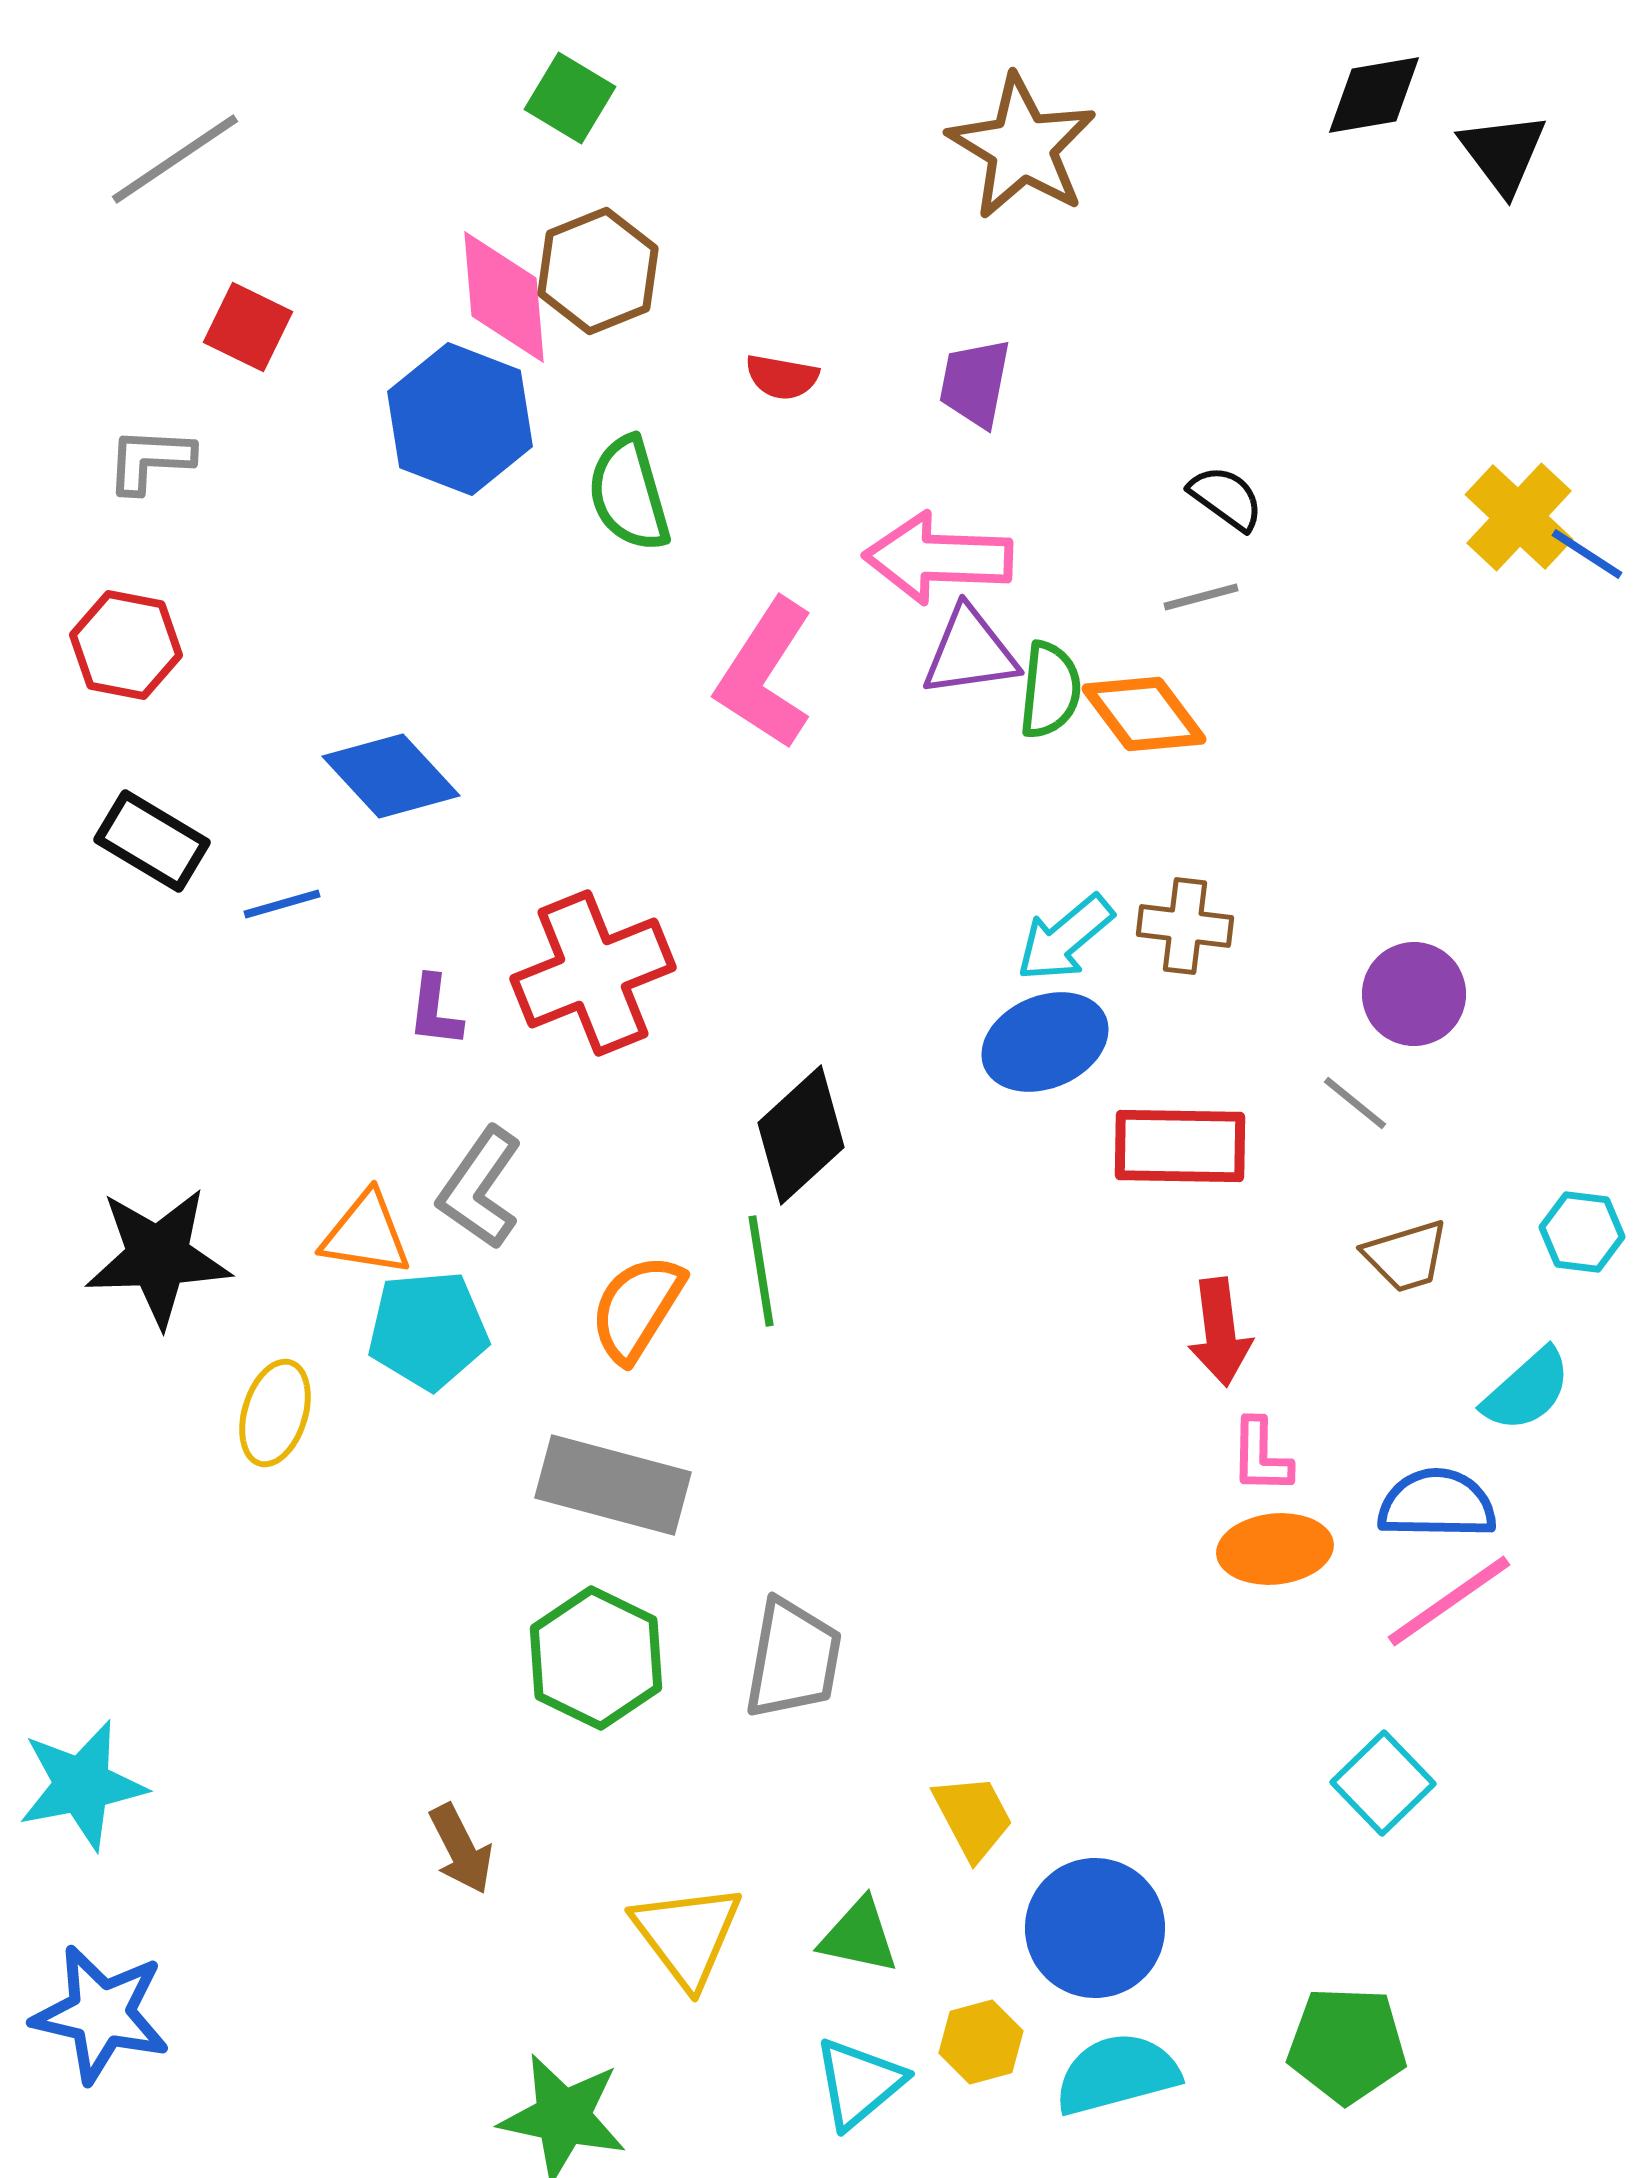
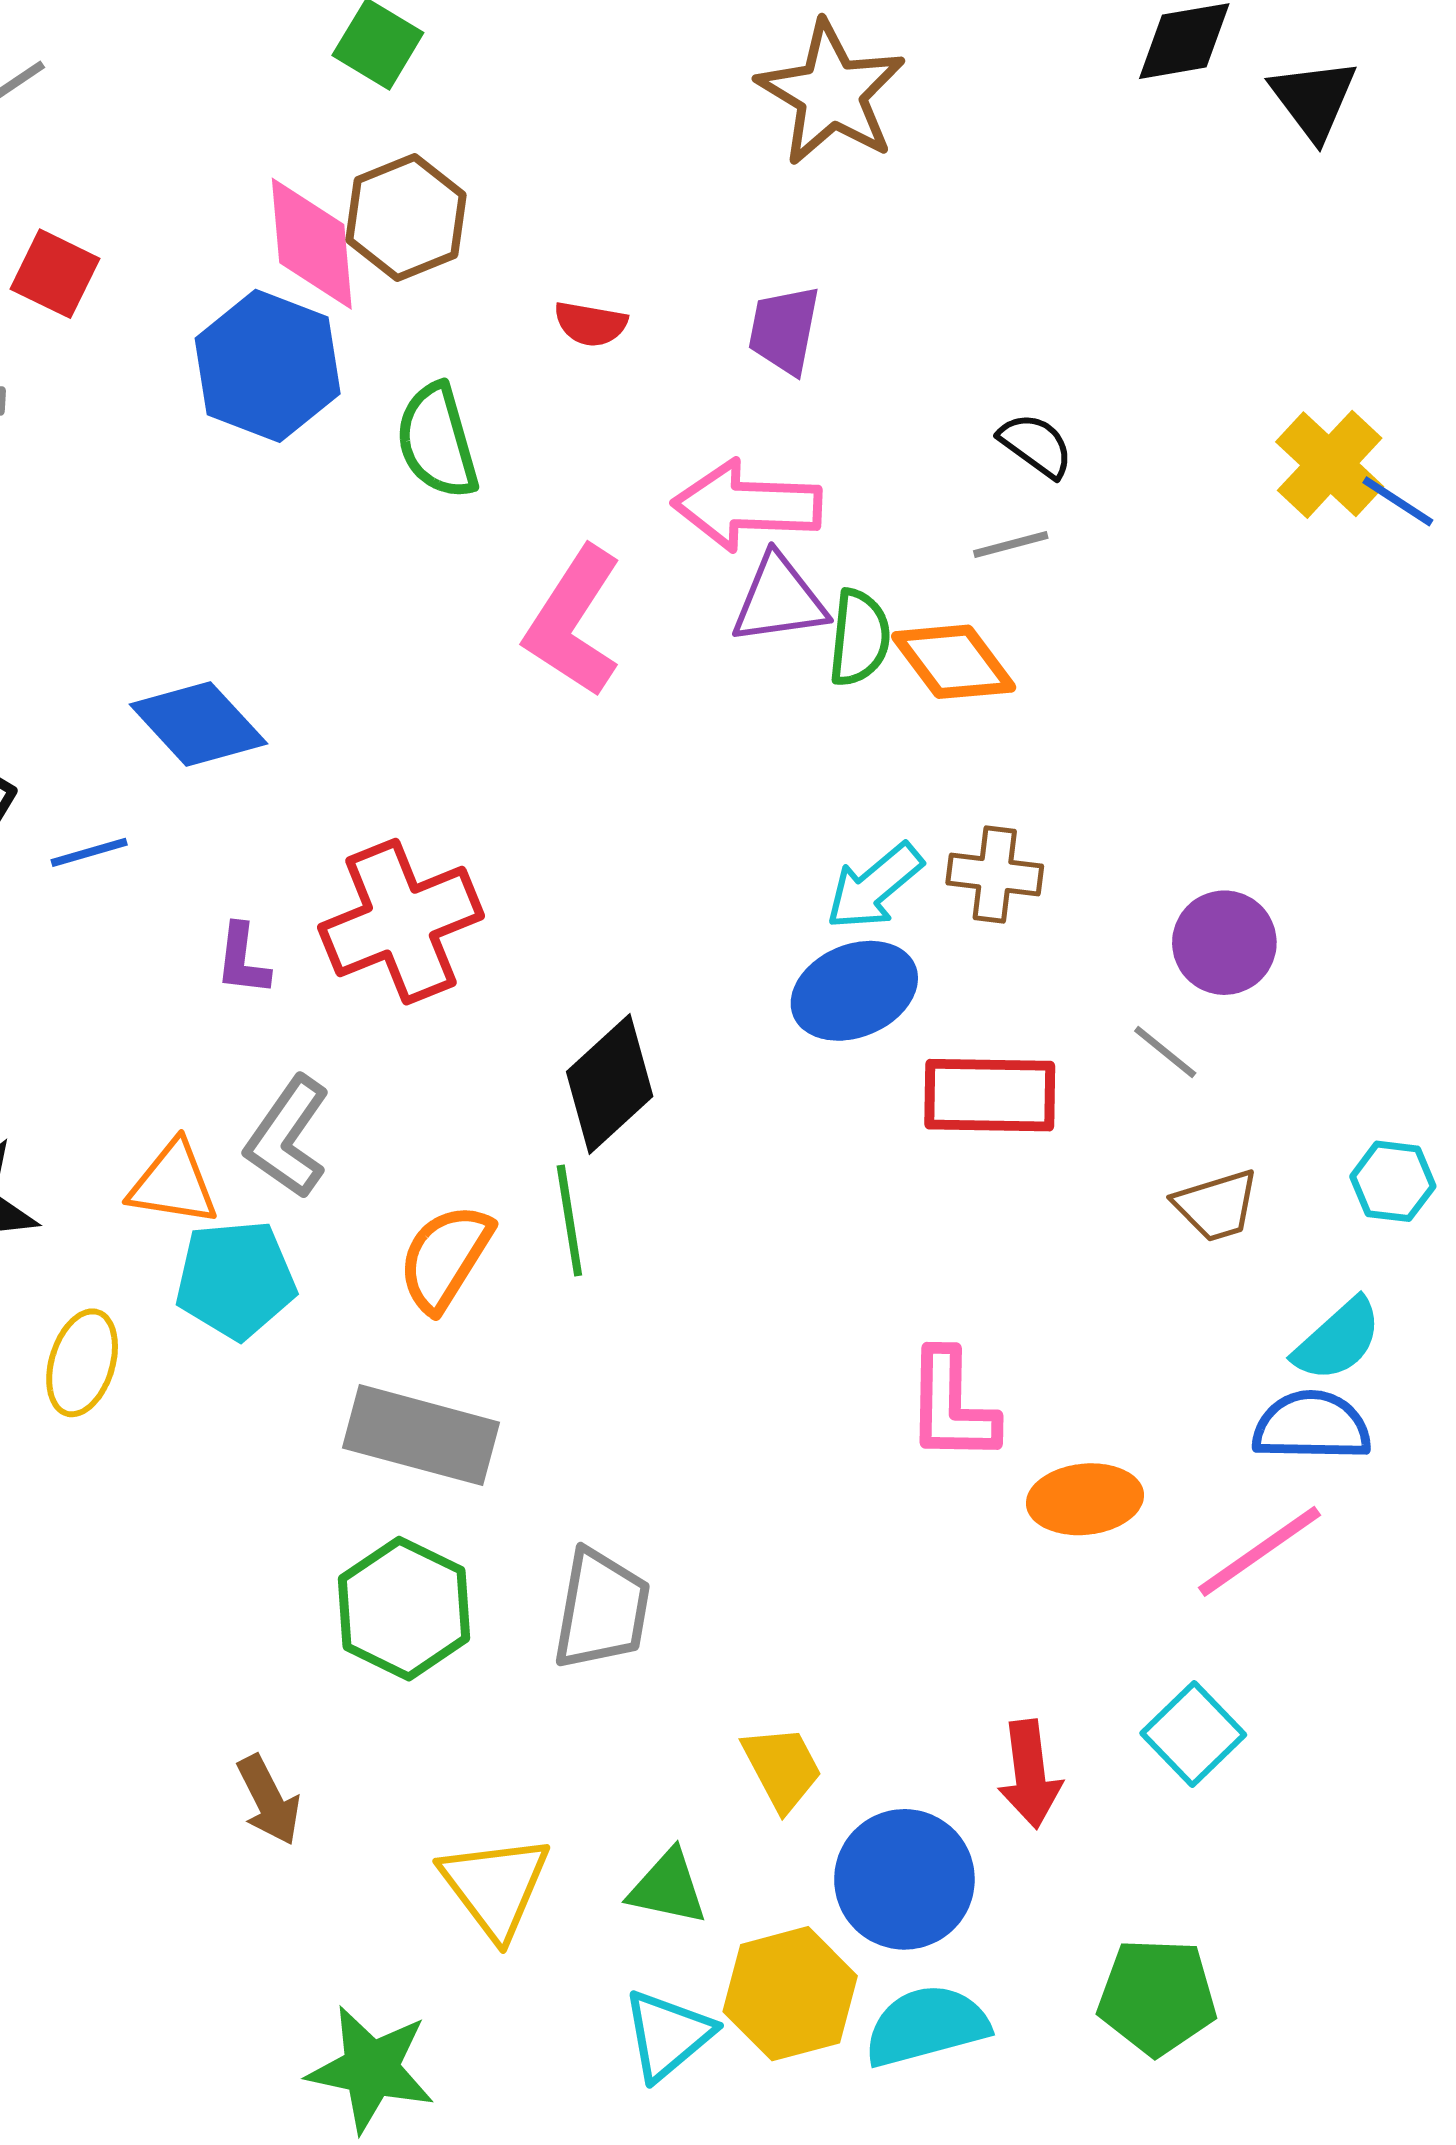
red arrow: (1220, 1332) -> (1030, 1774), moved
pink L-shape: (1261, 1456) -> (952, 1406), moved, size x1.5
blue semicircle: (1437, 1504) -> (1312, 1426), moved
yellow hexagon: (981, 2042) -> (790, 1994), size x1.6

